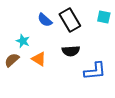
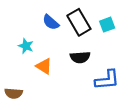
cyan square: (104, 17) -> (107, 25), moved, turned -32
brown semicircle: (12, 60) -> (14, 93), moved, turned -133

